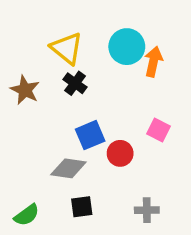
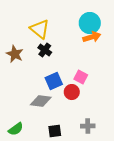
cyan circle: (127, 47) -> (90, 23), moved
orange arrow: (153, 62) -> (92, 37), turned 60
pink square: (158, 130) -> (81, 77), moved
black square: (82, 207) -> (55, 131), moved

